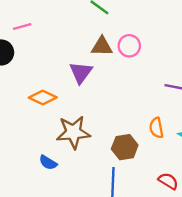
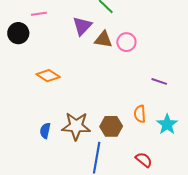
purple triangle: (81, 72) -> (82, 26), moved
brown star: (73, 132) -> (76, 126), moved
blue semicircle: (48, 163) -> (45, 131), turned 63

